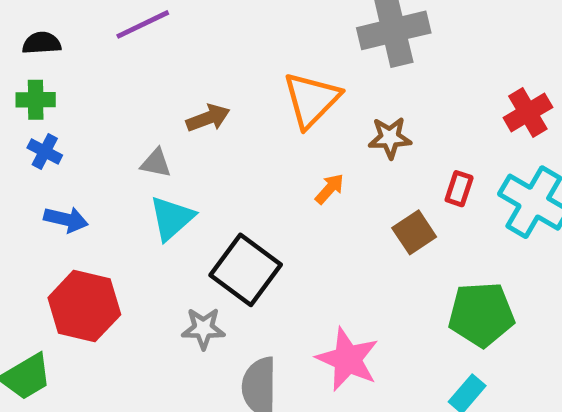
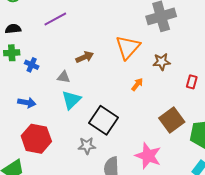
blue cross: (45, 151) -> (32, 65), moved
brown square: (414, 232) -> (172, 120), moved, size x1.4

